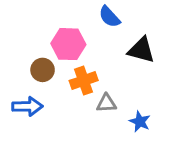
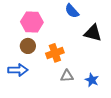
pink hexagon: (68, 44) -> (32, 22), moved
gray triangle: (106, 103) -> (67, 76), moved

